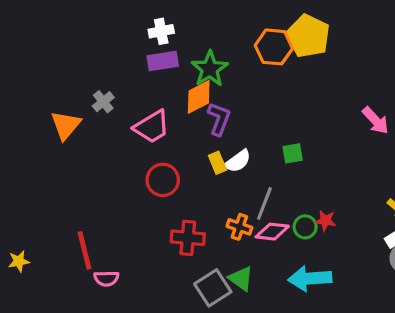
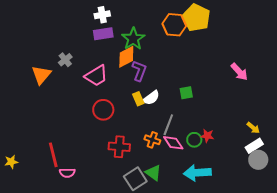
pink diamond: (272, 232) -> (173, 143), turned 50

